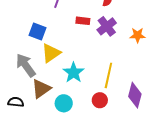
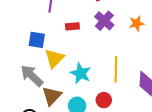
red rectangle: (83, 21) -> (72, 26), moved
red circle: (100, 100) -> (104, 100), moved

